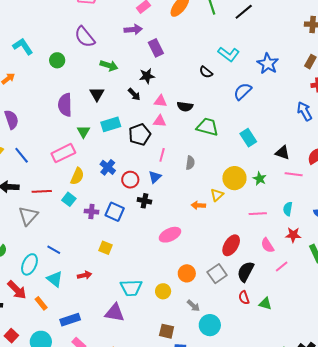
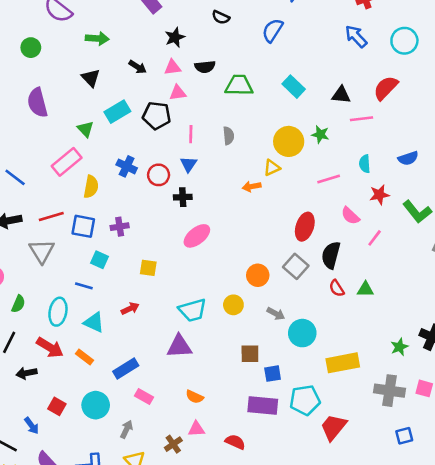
black star: (147, 76) -> (175, 37), moved
purple semicircle: (65, 105) -> (37, 103), moved
black pentagon: (140, 134) -> (157, 116), turned -30
yellow triangle: (217, 195) -> (272, 168), turned 32
cyan square: (69, 199) -> (100, 260), moved
blue square: (115, 212) -> (83, 226), moved
pink ellipse: (170, 235) -> (197, 236), moved

